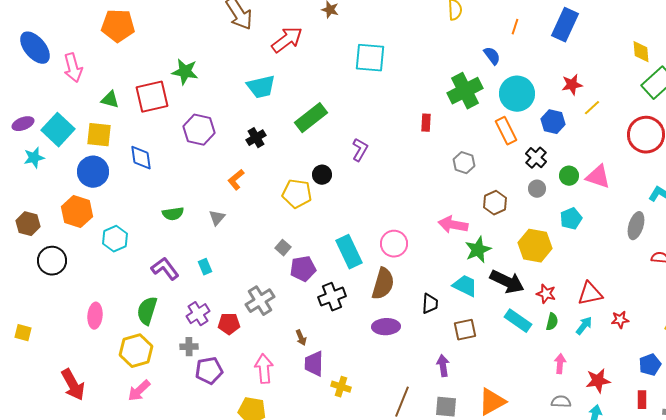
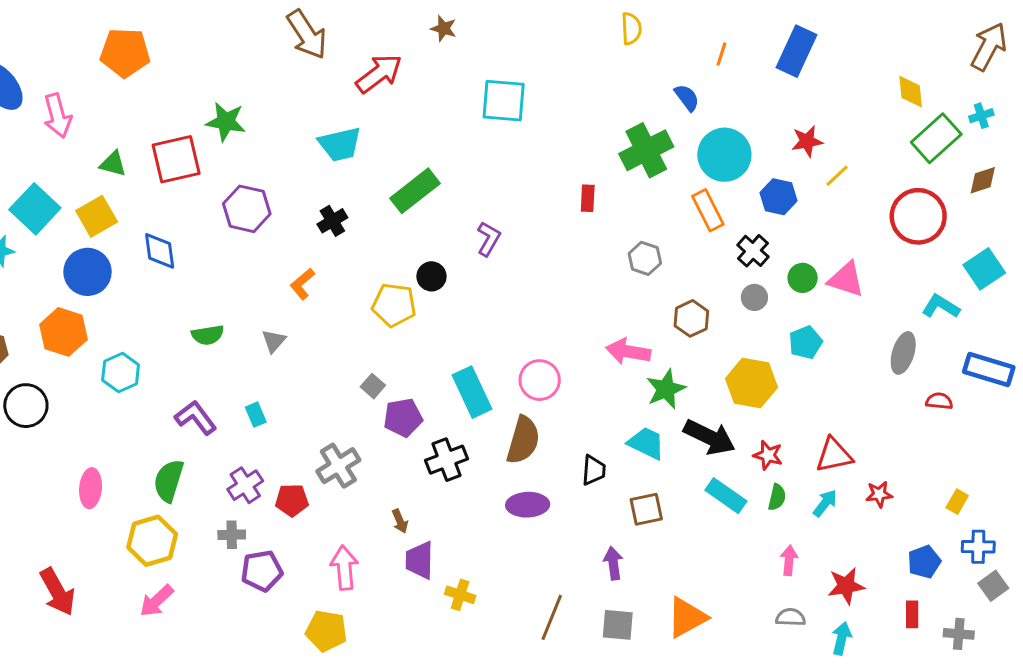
yellow square: (99, 135) -> (97, 216), turned -36

